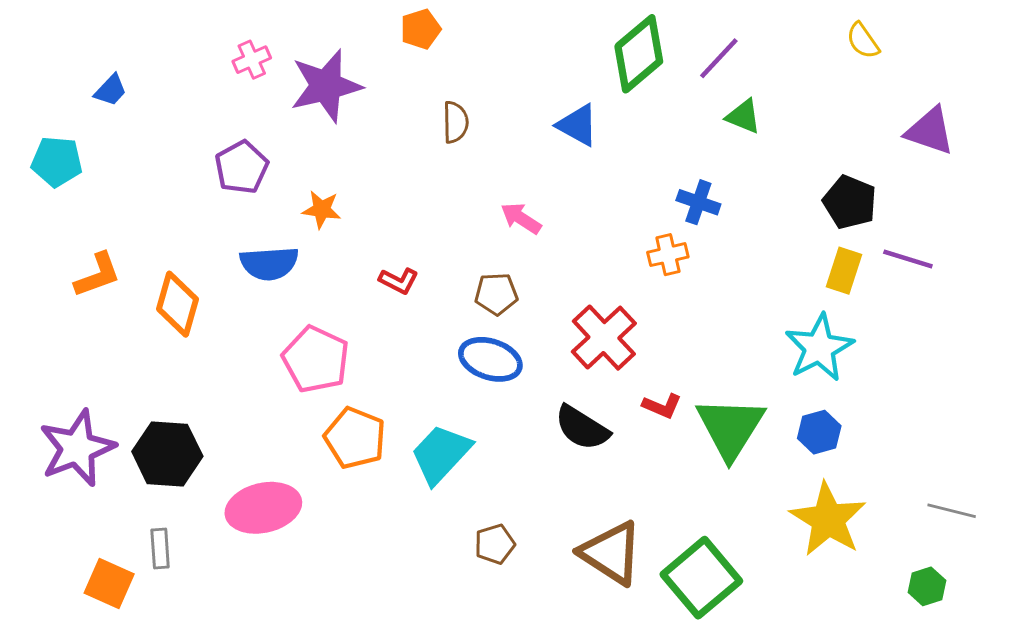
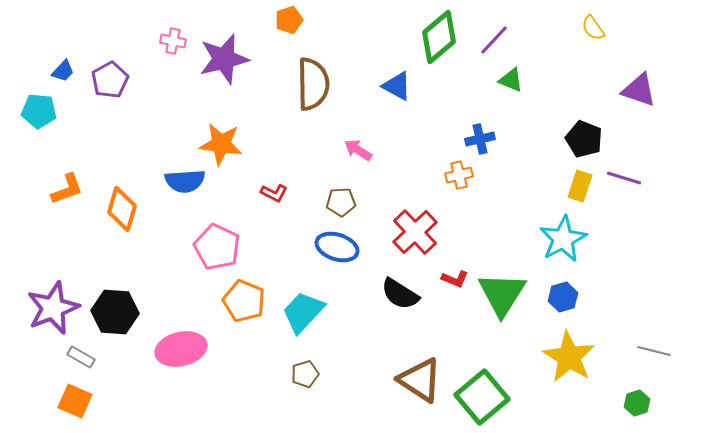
pink cross: (252, 60) -> (173, 41), turned 35
blue trapezoid: (111, 90) -> (63, 71), moved
brown semicircle: (455, 122) -> (313, 84), size x1.8
purple pentagon: (242, 167) -> (110, 80), moved
blue cross: (698, 202) -> (480, 139), turned -32
orange star: (322, 210) -> (221, 144), size x1.6
brown pentagon: (495, 544) -> (305, 374), moved
gray rectangle: (160, 549) -> (81, 357), moved, turned -56

